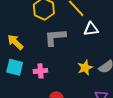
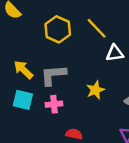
gray L-shape: (55, 37) -> (53, 75), moved
yellow star: (85, 68) -> (95, 90), moved

